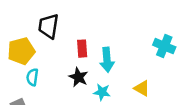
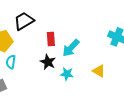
black trapezoid: (49, 26) -> (24, 21), turned 50
cyan arrow: (107, 60) -> (71, 48), turned 48

